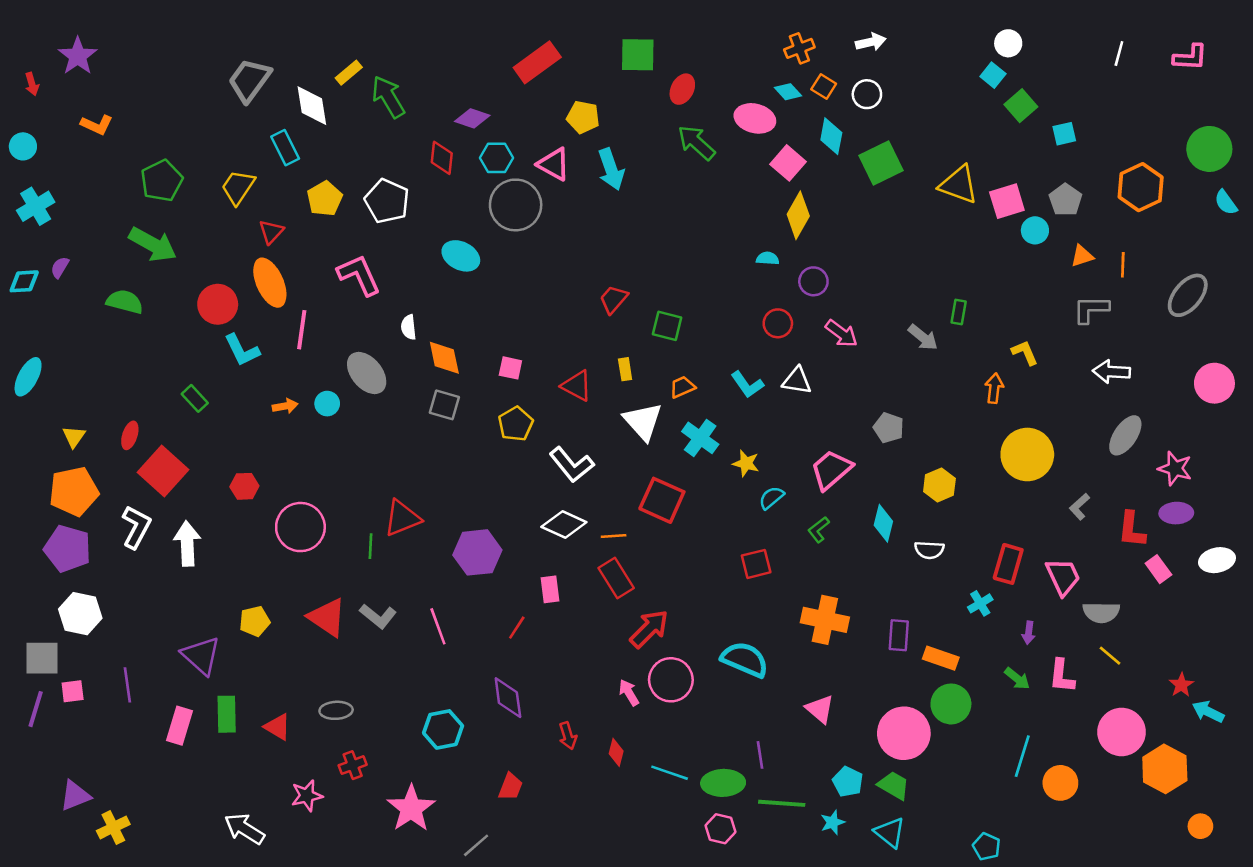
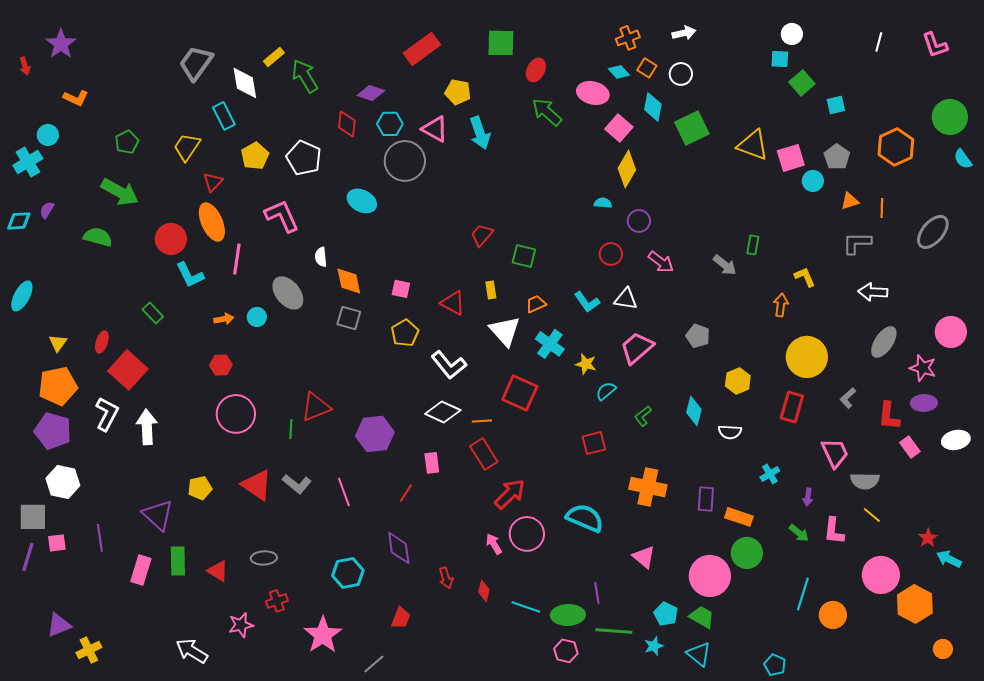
pink L-shape: (1190, 57) -> (935, 45), turned 68
cyan square: (993, 75) -> (780, 59), turned -36
cyan circle: (23, 146) -> (48, 135), moved
green pentagon: (162, 181) -> (127, 142), size x0.7
pink circle: (1214, 383) -> (951, 332), moved
pink trapezoid: (831, 470) -> (637, 348), moved
red hexagon: (244, 486) -> (221, 365), moved
red rectangle: (1008, 564) -> (792, 407), moved

